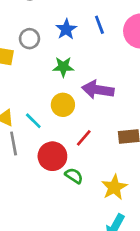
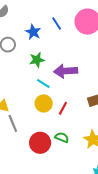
yellow circle: (63, 105) -> (44, 103), moved
cyan line: (33, 121) -> (43, 83), moved
red circle: (52, 156) -> (40, 143), moved

